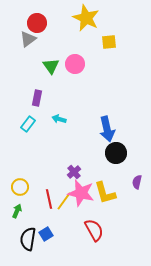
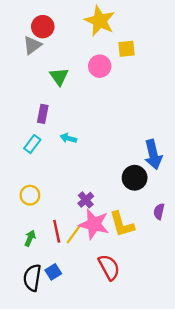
pink circle: (75, 64) -> (100, 66), moved
blue arrow: (107, 129) -> (153, 154), moved
yellow circle: (20, 187) -> (30, 195), moved
green arrow: (17, 211) -> (30, 238), moved

